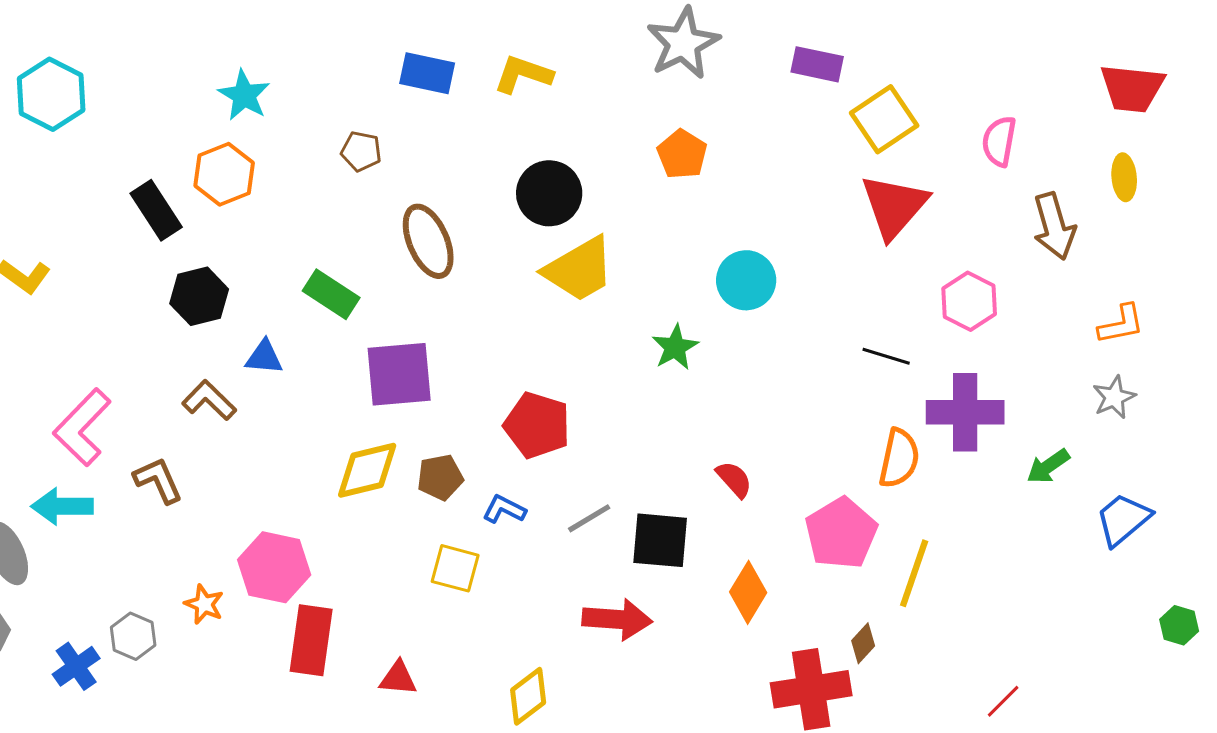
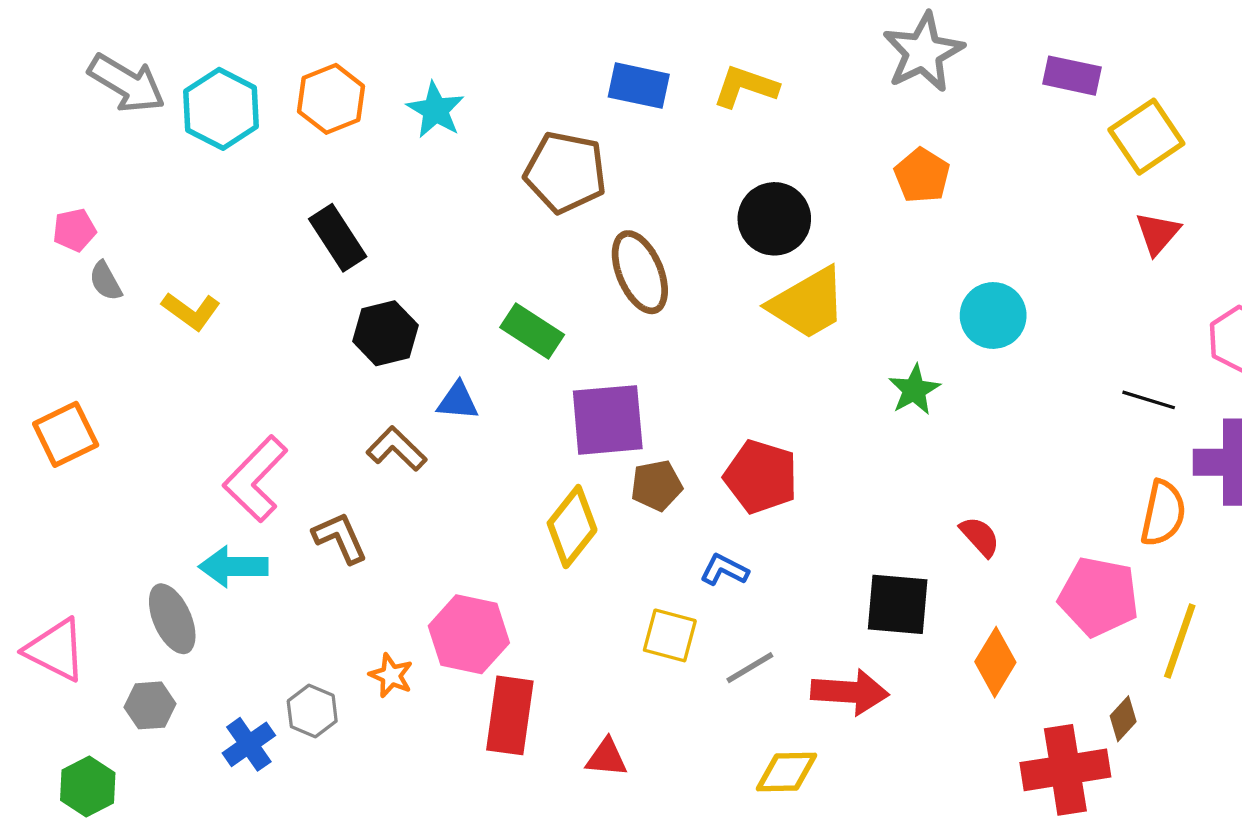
brown pentagon: (361, 151) -> (565, 172), size x1.8
orange hexagon: (224, 174) -> (331, 99), moved
red triangle: (894, 206) -> (1158, 233), size x0.6
yellow diamond: (367, 470) -> (572, 527), turned -38
brown pentagon: (440, 477) -> (657, 485), moved
gray line: (589, 518) -> (750, 668), moved
pink pentagon: (841, 533) -> (1099, 597), turned -30
yellow diamond: (528, 696) -> (787, 772), moved, turned 36

